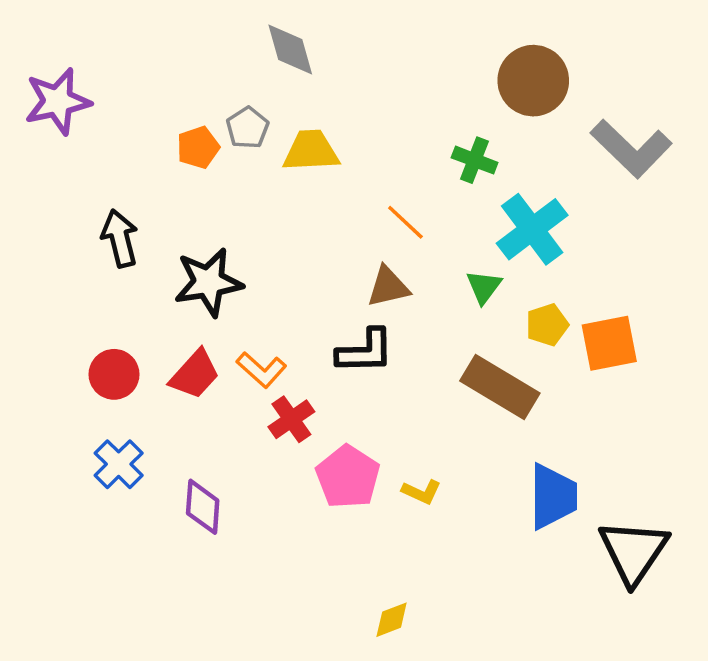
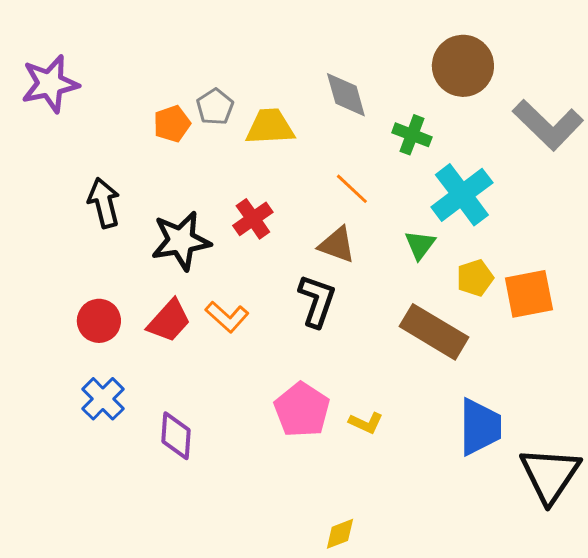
gray diamond: (290, 50) -> (346, 95), moved
brown triangle: (388, 287) -> (337, 245), turned 33
black L-shape: (365, 351) -> (317, 301), turned -70
red cross: (291, 419) -> (253, 219), moved

